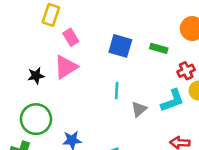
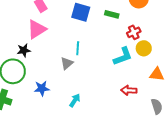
black star: (36, 76) -> (24, 50), moved
gray triangle: (139, 109) -> (67, 63), moved

